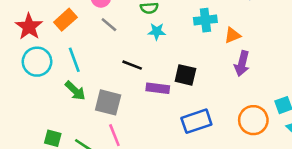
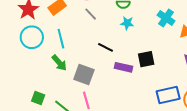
cyan cross: (205, 20) -> (166, 18), turned 36
black square: (185, 75) -> (146, 59), turned -30
blue rectangle: (196, 121) -> (168, 95), moved

